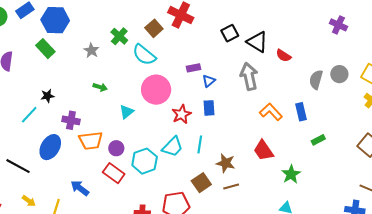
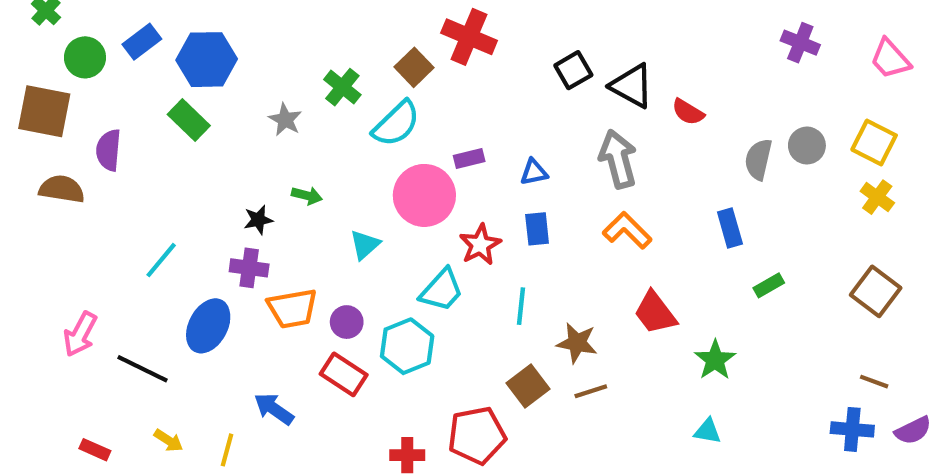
cyan semicircle: (144, 55) -> (396, 124), turned -80
purple rectangle: (193, 68) -> (469, 158), moved
blue triangle: (209, 81) -> (534, 172), turned 32
black star: (47, 96) -> (258, 220), moved
orange L-shape: (271, 112) -> (627, 230), moved
cyan trapezoid: (172, 147) -> (442, 290), moved

